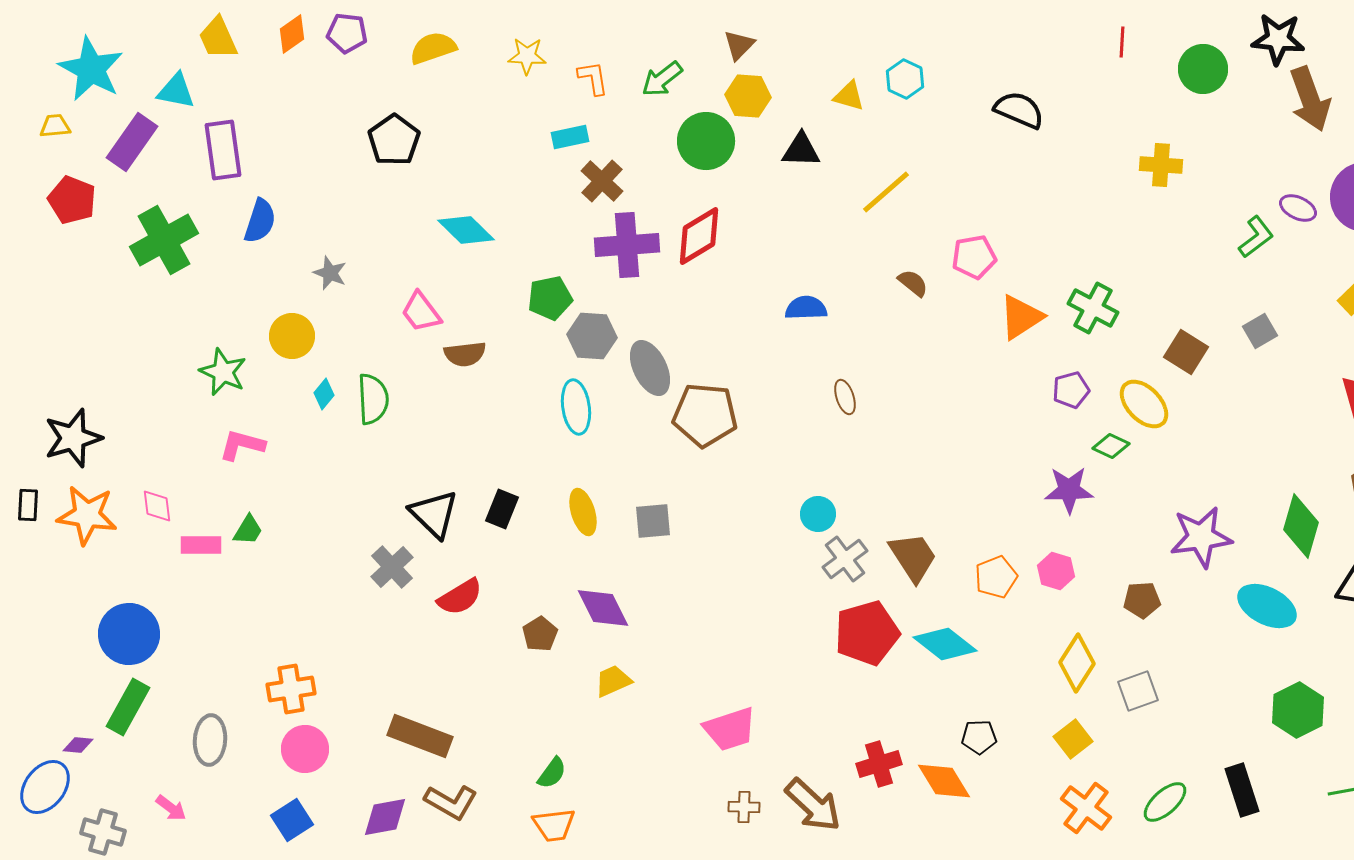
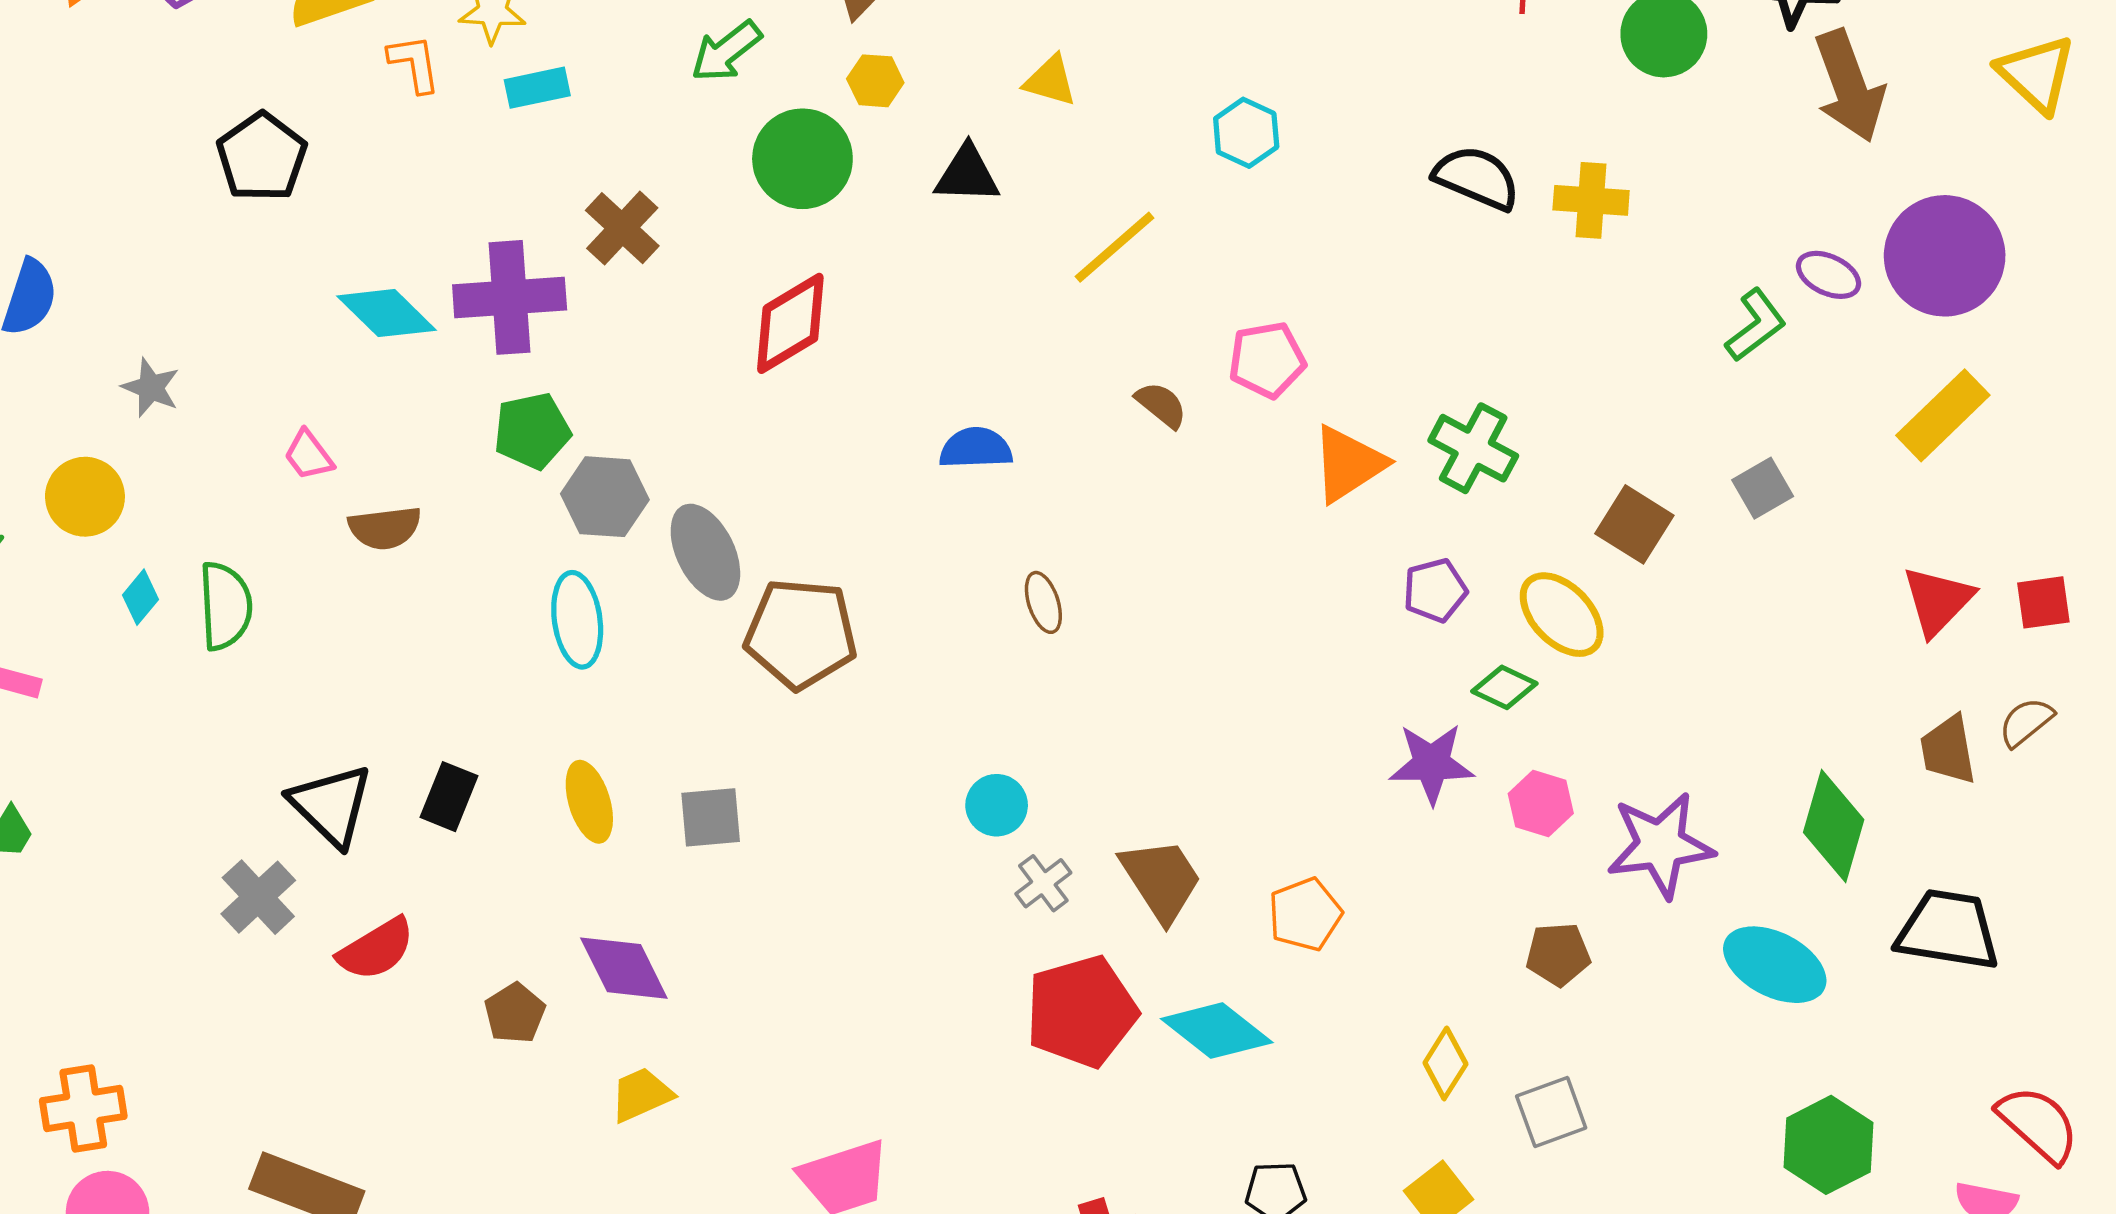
orange L-shape: (593, 78) -> (414, 63), moved
cyan hexagon: (905, 79) -> (1246, 133), moved
yellow hexagon: (748, 96) -> (875, 81), size x0.7
black semicircle: (1019, 110) -> (1477, 178), moved
cyan rectangle: (570, 137) -> (537, 88), moved
purple cross: (627, 245) -> (510, 297), moved
pink trapezoid: (421, 312) -> (309, 455), size x0.7
gray cross: (845, 559) -> (1043, 883), size x0.7
pink hexagon: (1056, 571) -> (1541, 803), moved
yellow diamond: (1077, 663) -> (1445, 1063), size x0.7

